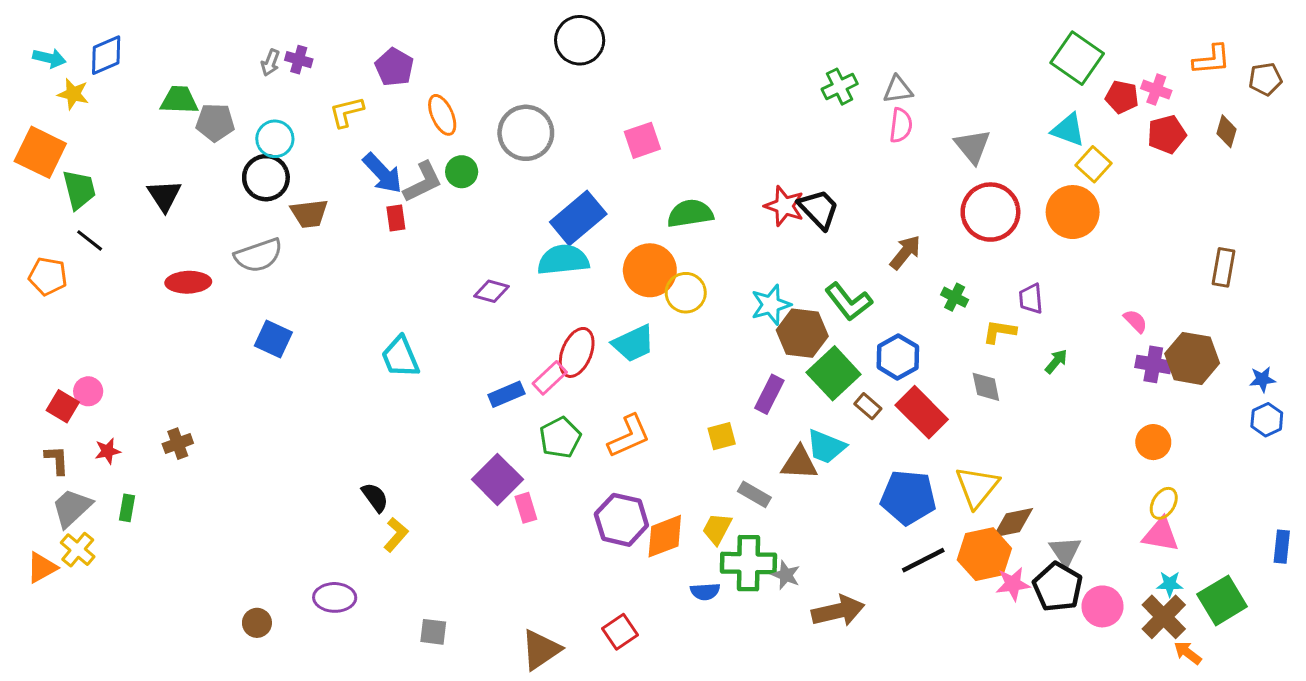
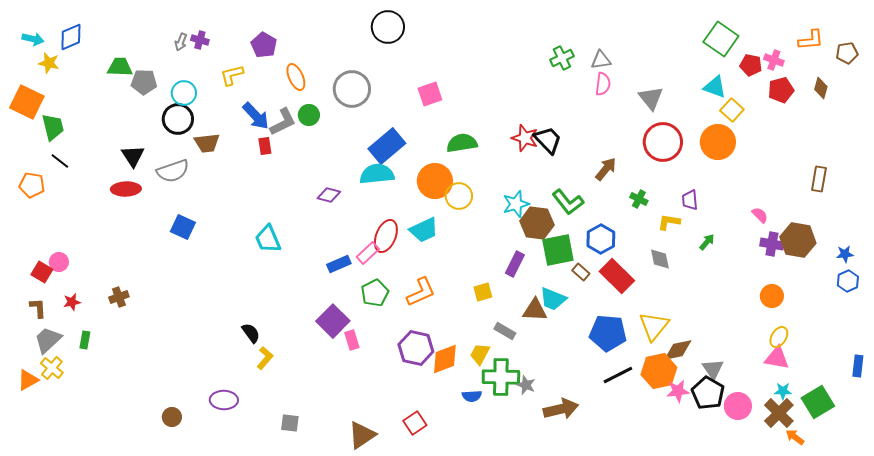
black triangle: (164, 196) -> (133, 156), moved
green square: (834, 373) -> (558, 250), turned 32

